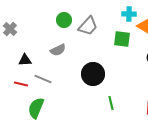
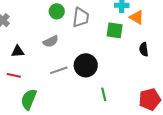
gray trapezoid: (88, 26) -> (81, 17), turned -35
gray line: (43, 79) -> (59, 70), moved, turned -42

